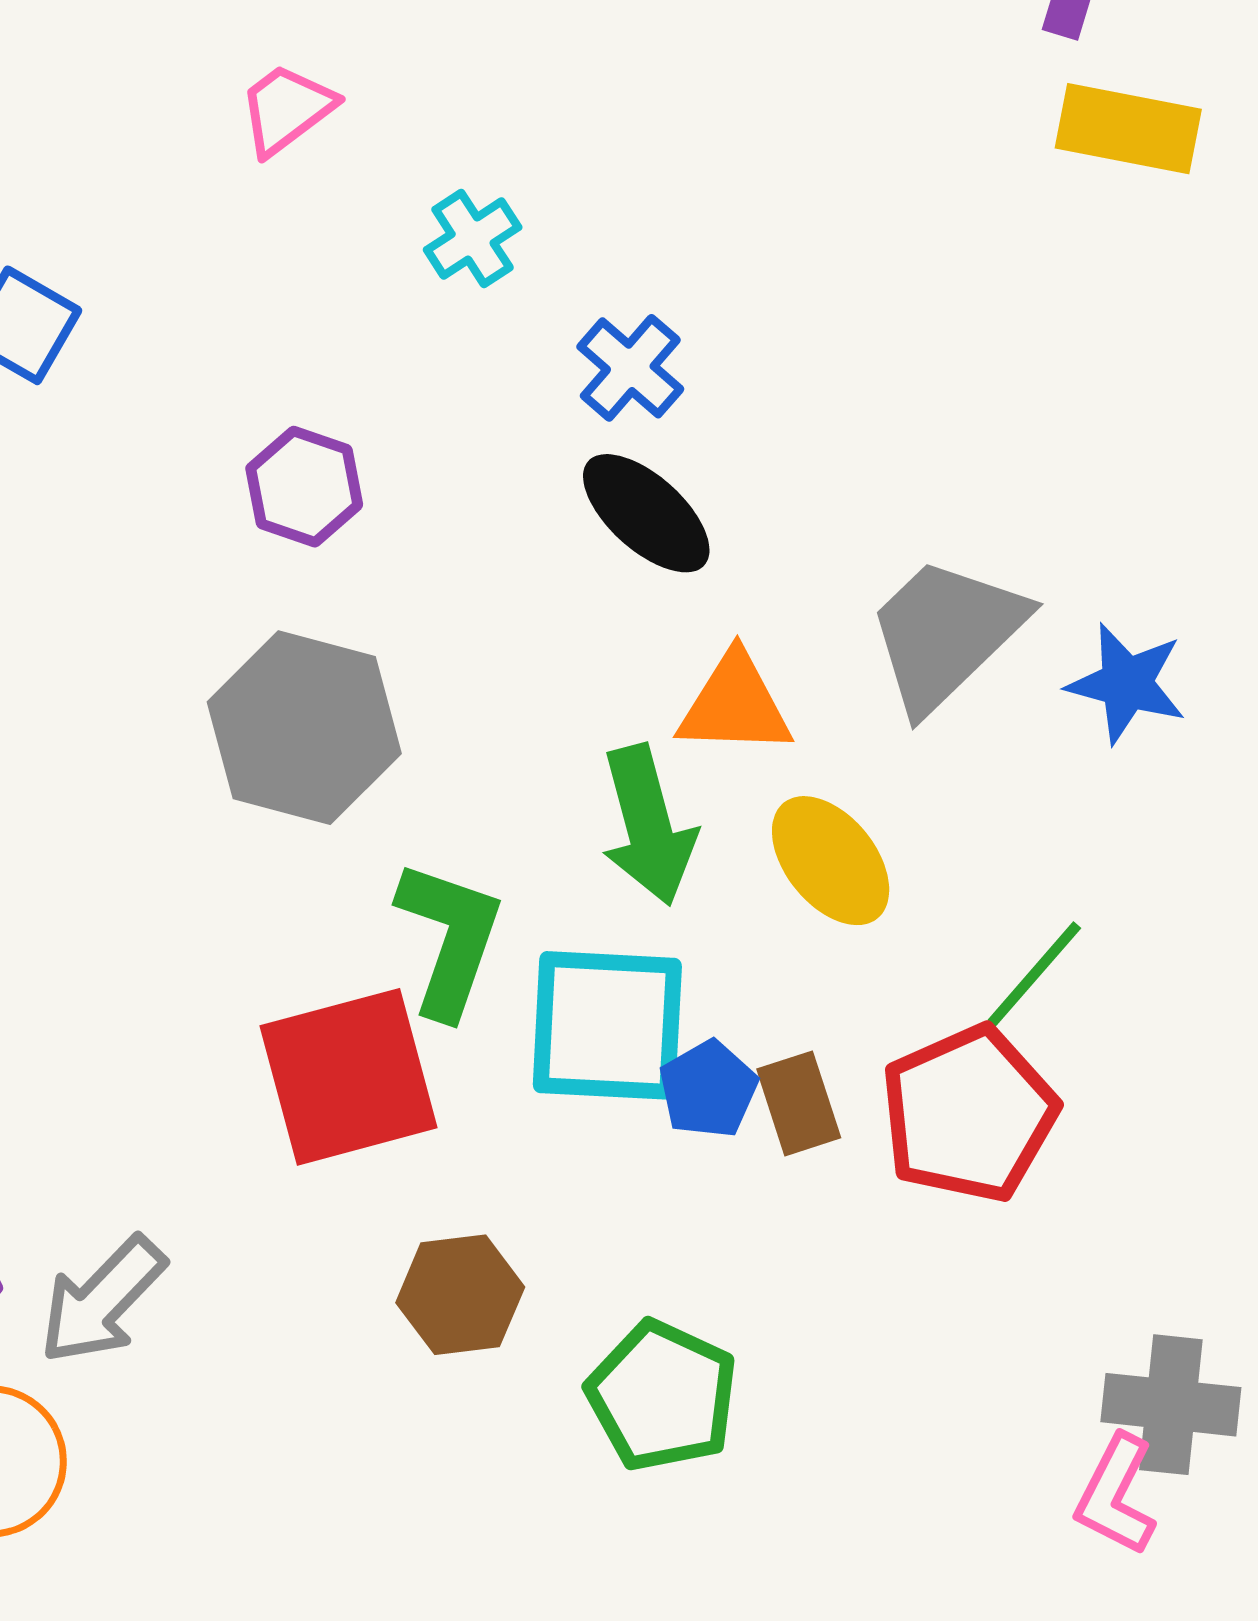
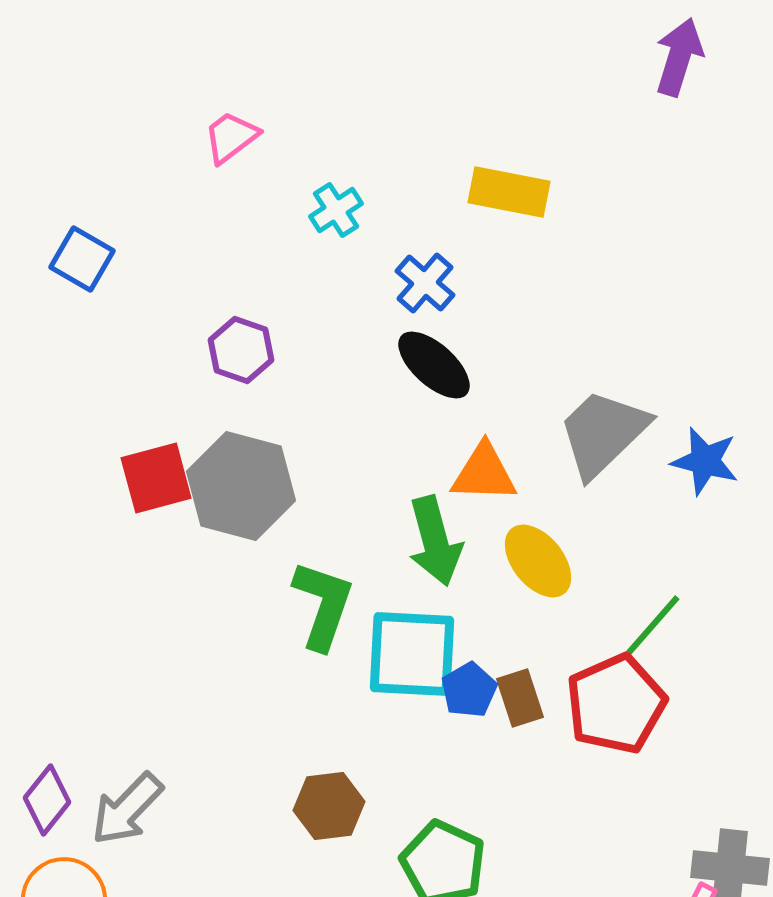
yellow rectangle: (1128, 129) -> (509, 192), moved
red square: (349, 1077) -> (156, 478), moved, size x0.7

